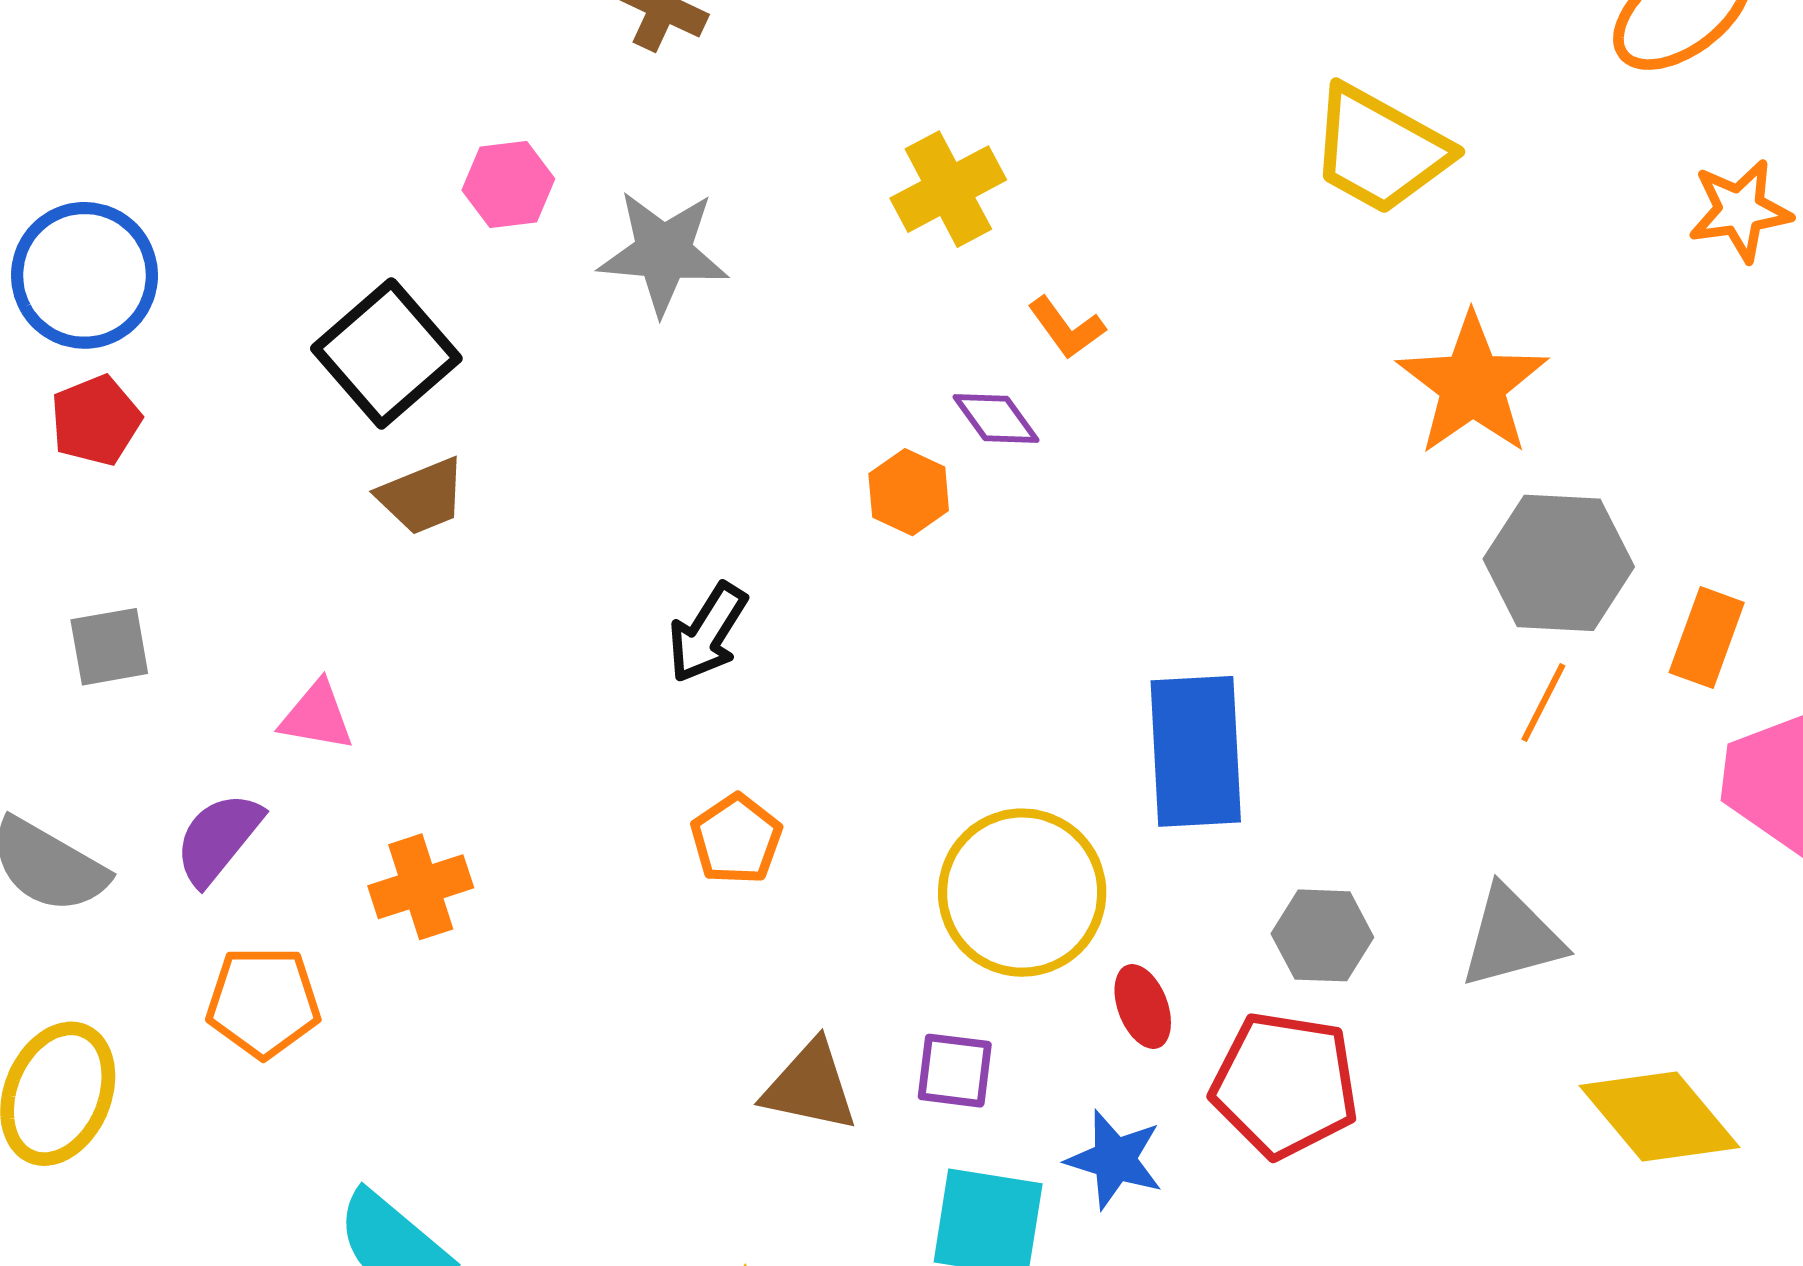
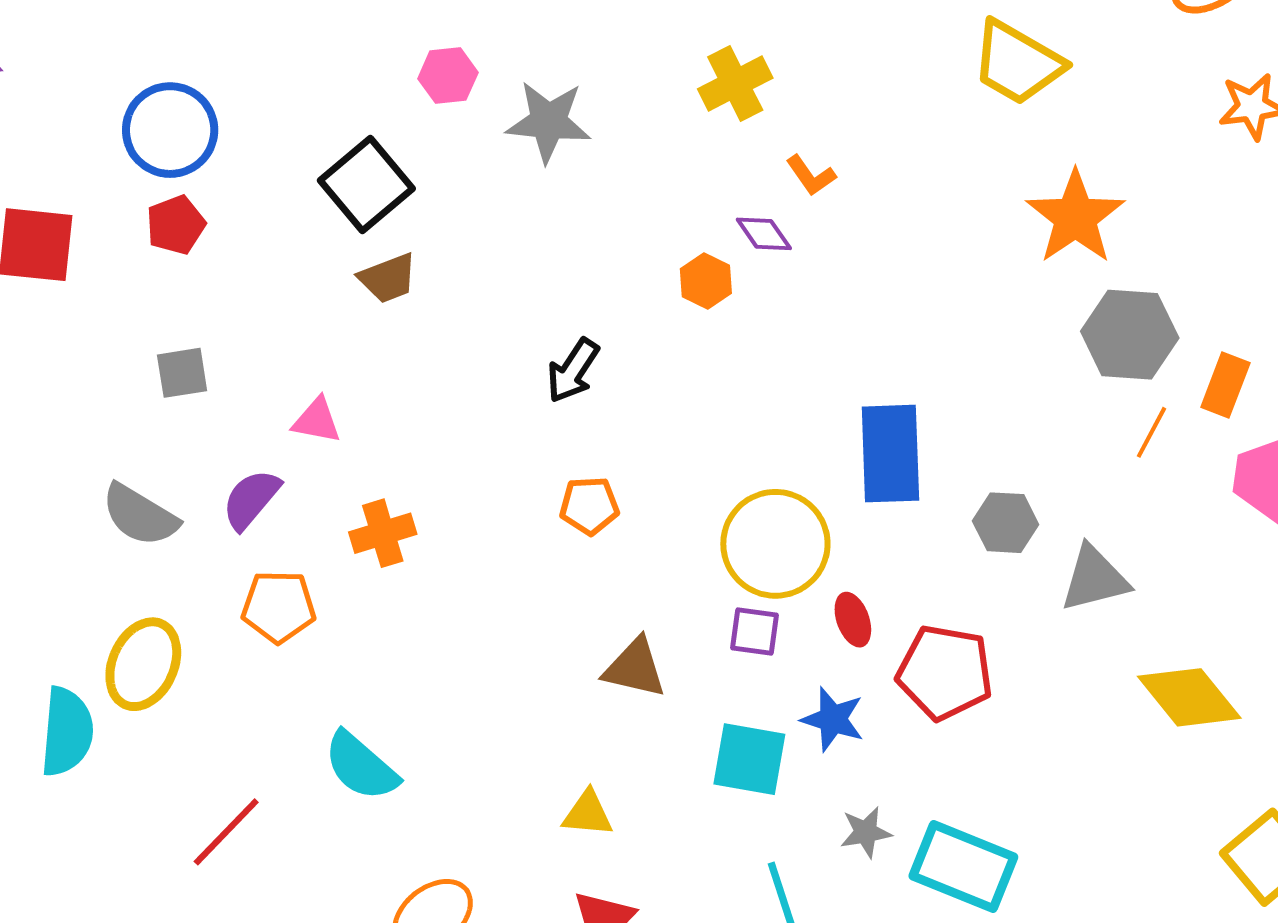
orange line: (1543, 703) -> (1152, 432), moved
orange pentagon: (736, 839) -> (589, 506), turned 30
gray hexagon: (1322, 935) -> (1006, 523), moved
purple square: (955, 1071) -> (754, 631), moved

